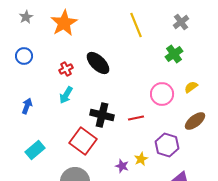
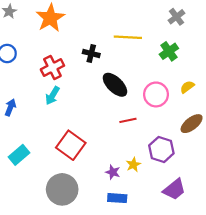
yellow line: (136, 25) -> (128, 37), moved, turned -65
black ellipse: (98, 63) -> (115, 85), moved
red cross: (66, 69) -> (52, 68), size x1.5
black cross: (102, 115) -> (91, 53), moved, size x0.7

